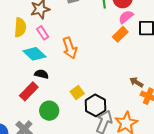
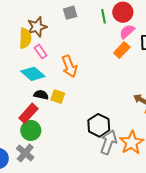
yellow semicircle: (20, 27) -> (25, 38), moved
yellow square: (77, 93) -> (58, 97), moved, turned -32
green circle: (49, 111) -> (31, 130), moved

